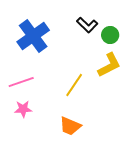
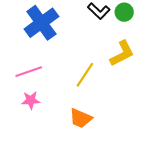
green circle: (110, 35) -> (124, 12), moved

